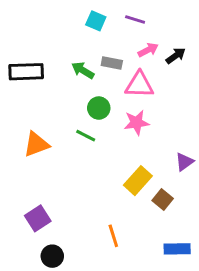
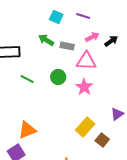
green arrow: (83, 70) -> (46, 40), moved
pink star: (137, 123) -> (84, 87), turned -30
green line: (86, 136) -> (27, 79), moved
orange triangle: (36, 144) -> (27, 130), moved

